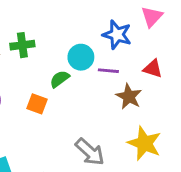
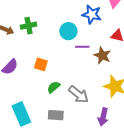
purple line: (108, 71) -> (82, 47), moved
green semicircle: (60, 79) -> (54, 87), moved

